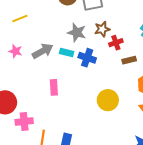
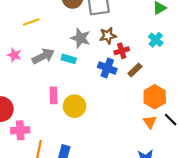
yellow line: (20, 18) -> (31, 22), moved
blue cross: (87, 58) -> (107, 68), moved
brown rectangle: (129, 60) -> (135, 70), turned -32
yellow circle: (108, 100) -> (75, 106), moved

